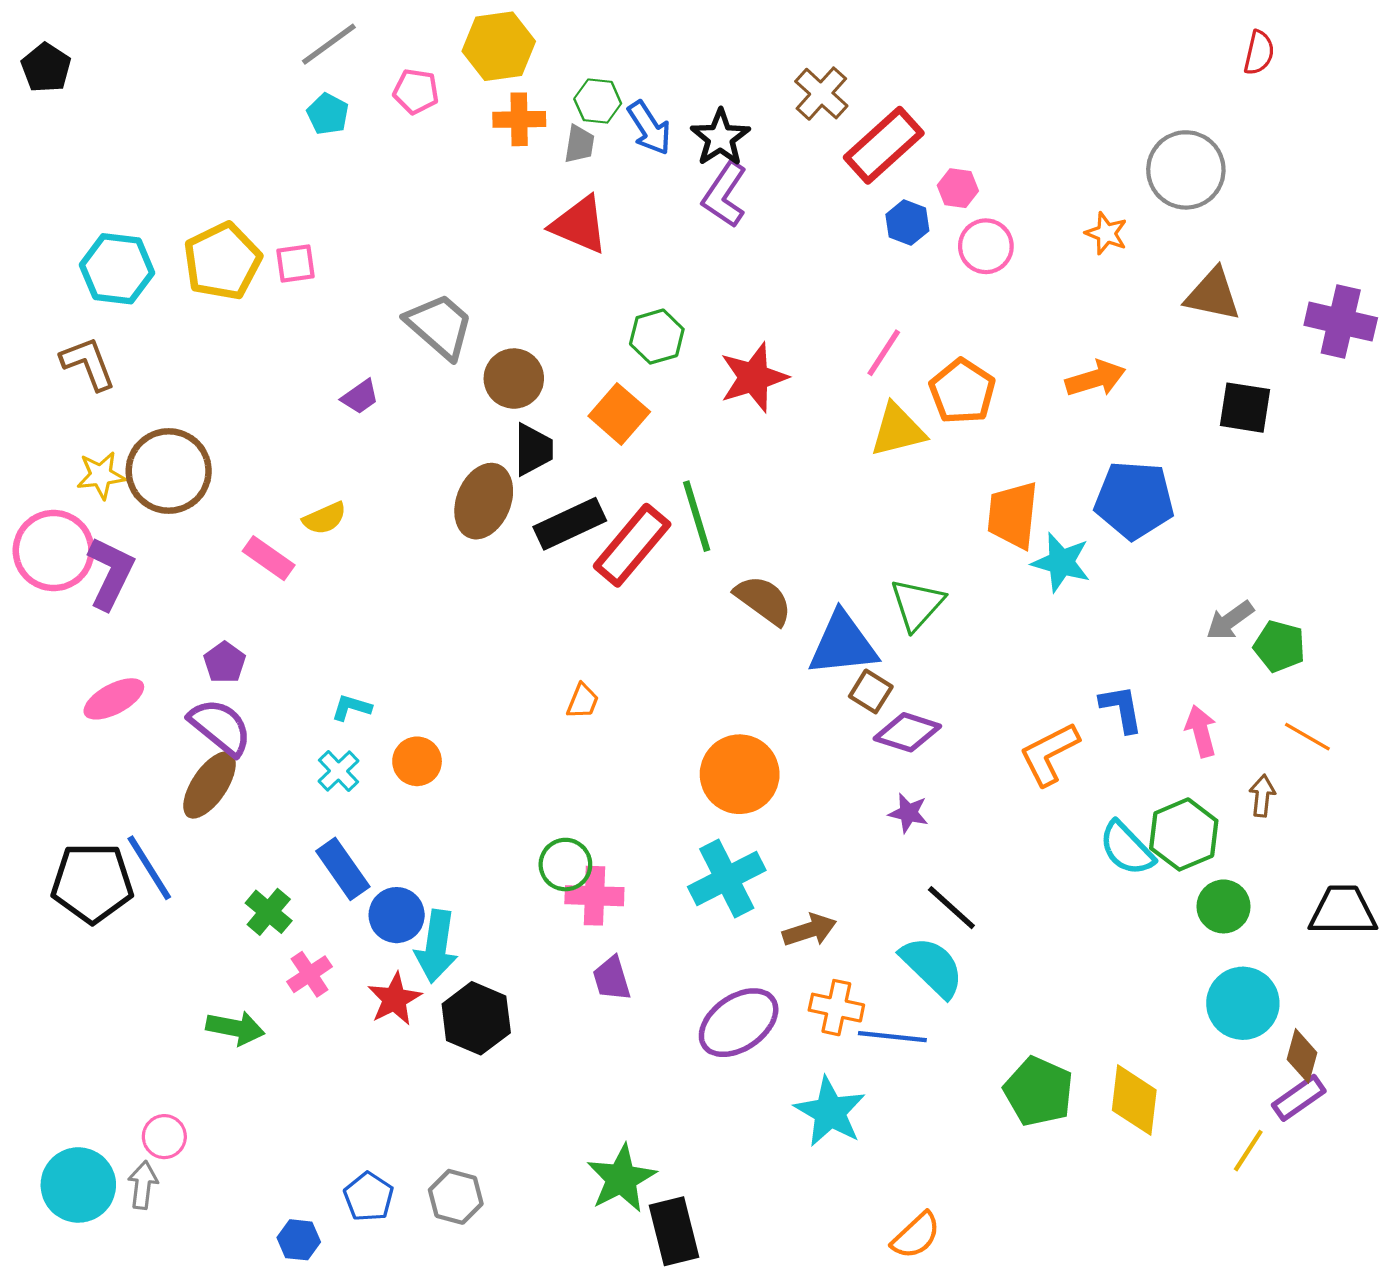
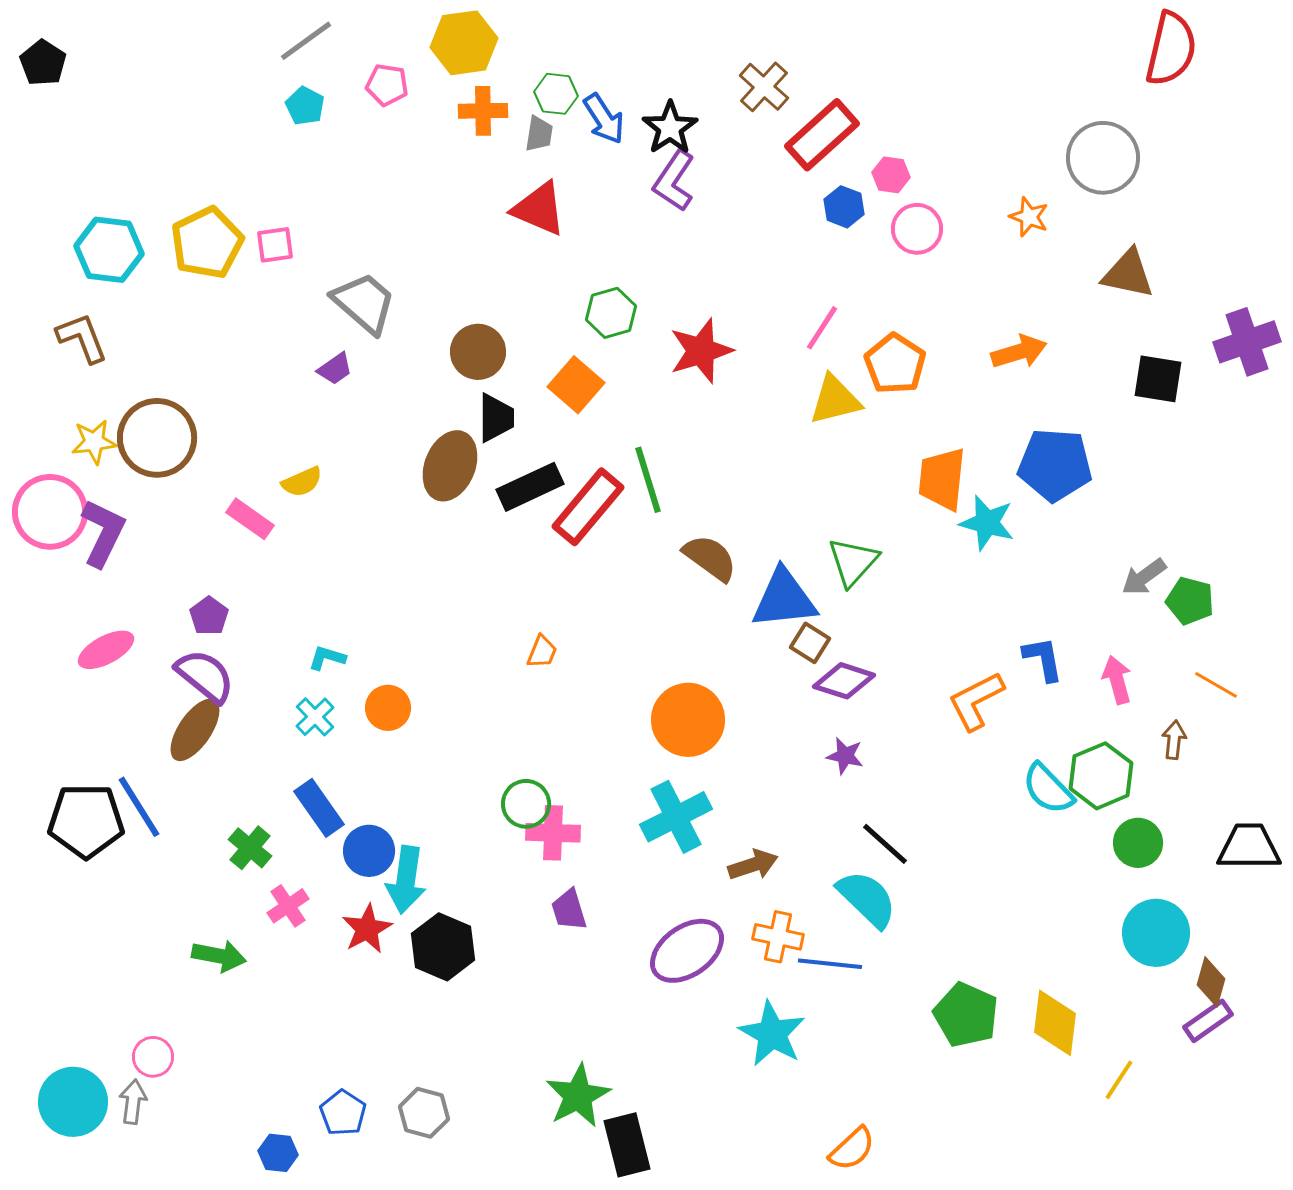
red semicircle: (1259, 53) -> (1171, 49), size x1.8
purple cross: (1341, 322) -> (1247, 342), moved, turned -32
gray trapezoid: (440, 326) -> (364, 303), moved
yellow line: (1248, 1151) -> (1119, 1080), moved

